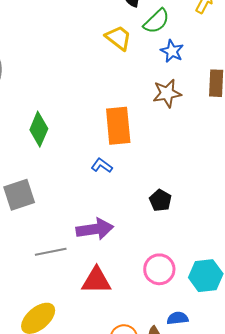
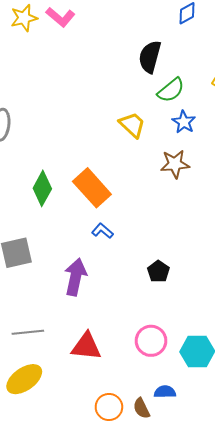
yellow trapezoid: (118, 38) -> (132, 125), moved
orange rectangle: (118, 126) -> (92, 188), moved, turned -42
purple arrow: (95, 229) -> (76, 277), moved, turned -75
gray line: (51, 252) -> (28, 332), moved

